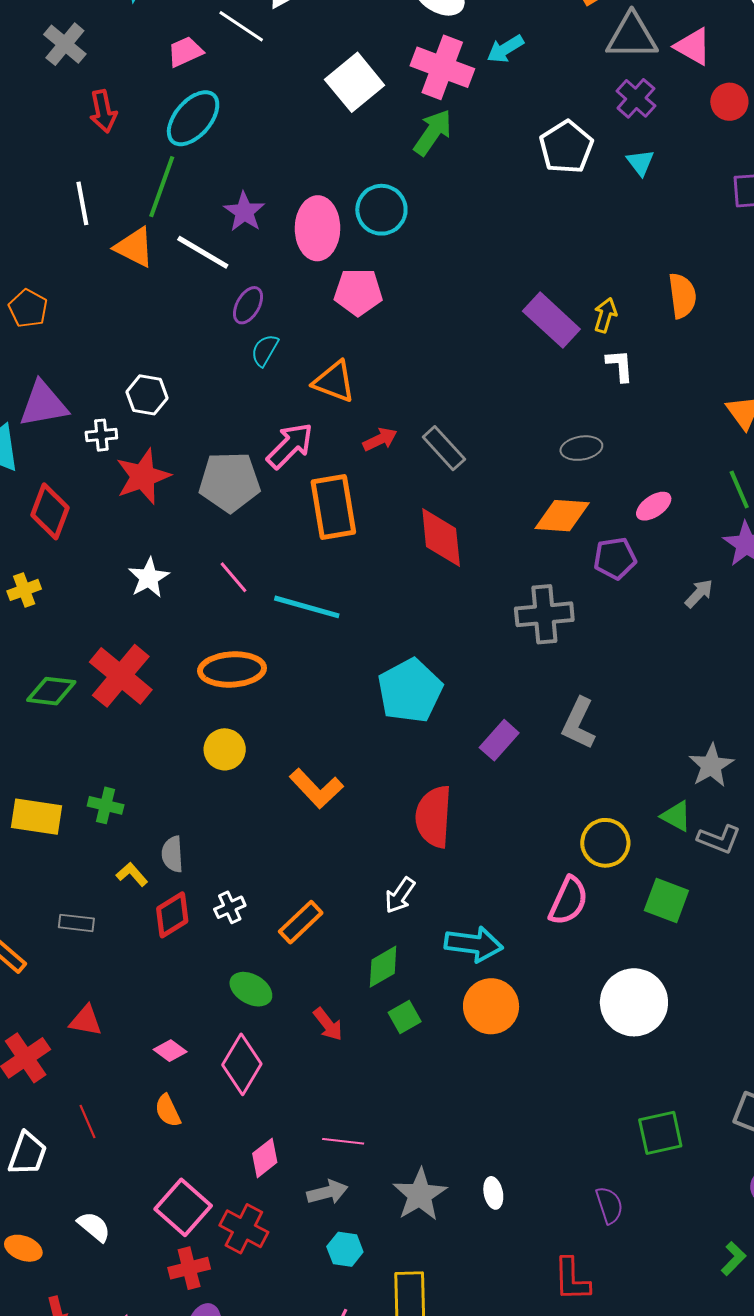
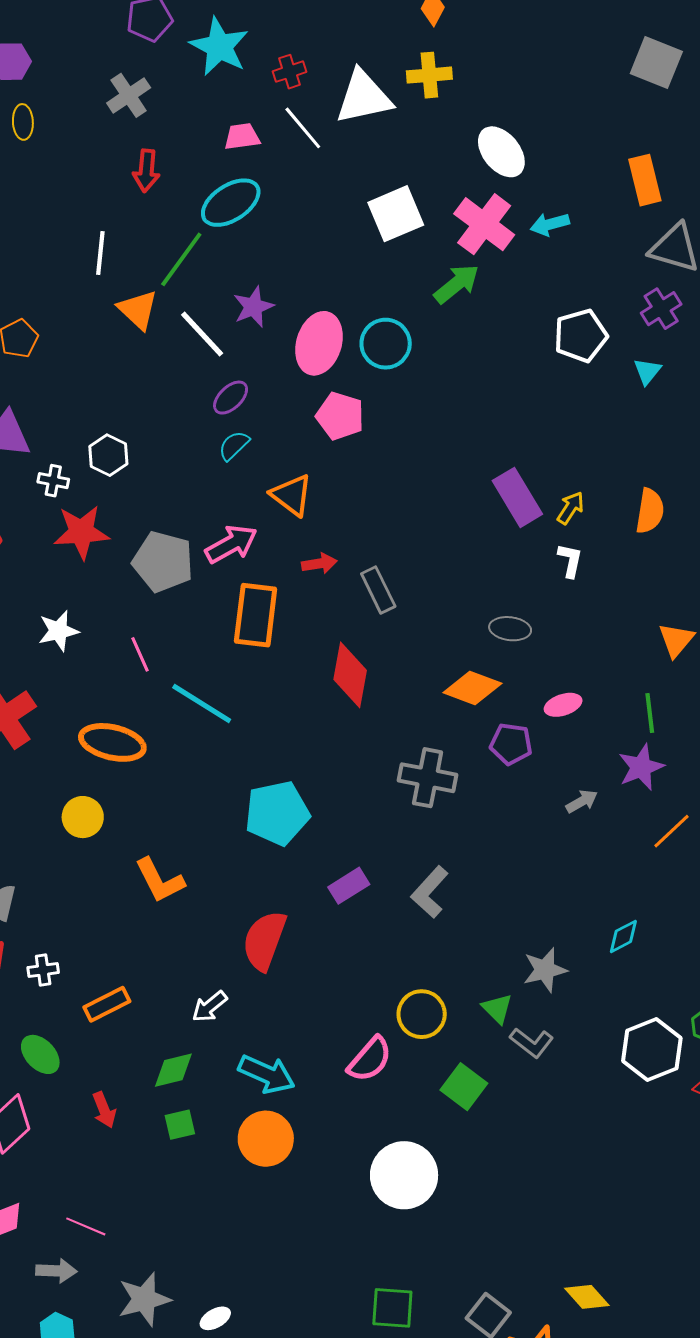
white ellipse: (493, 1193) -> (215, 1318), turned 56

